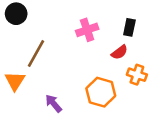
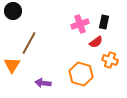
pink cross: (87, 30) -> (80, 24), moved
purple arrow: (53, 103) -> (43, 83), turned -42

